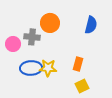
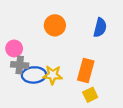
gray cross: (32, 37) -> (20, 65), moved
orange rectangle: (78, 64) -> (86, 71), size x1.5

